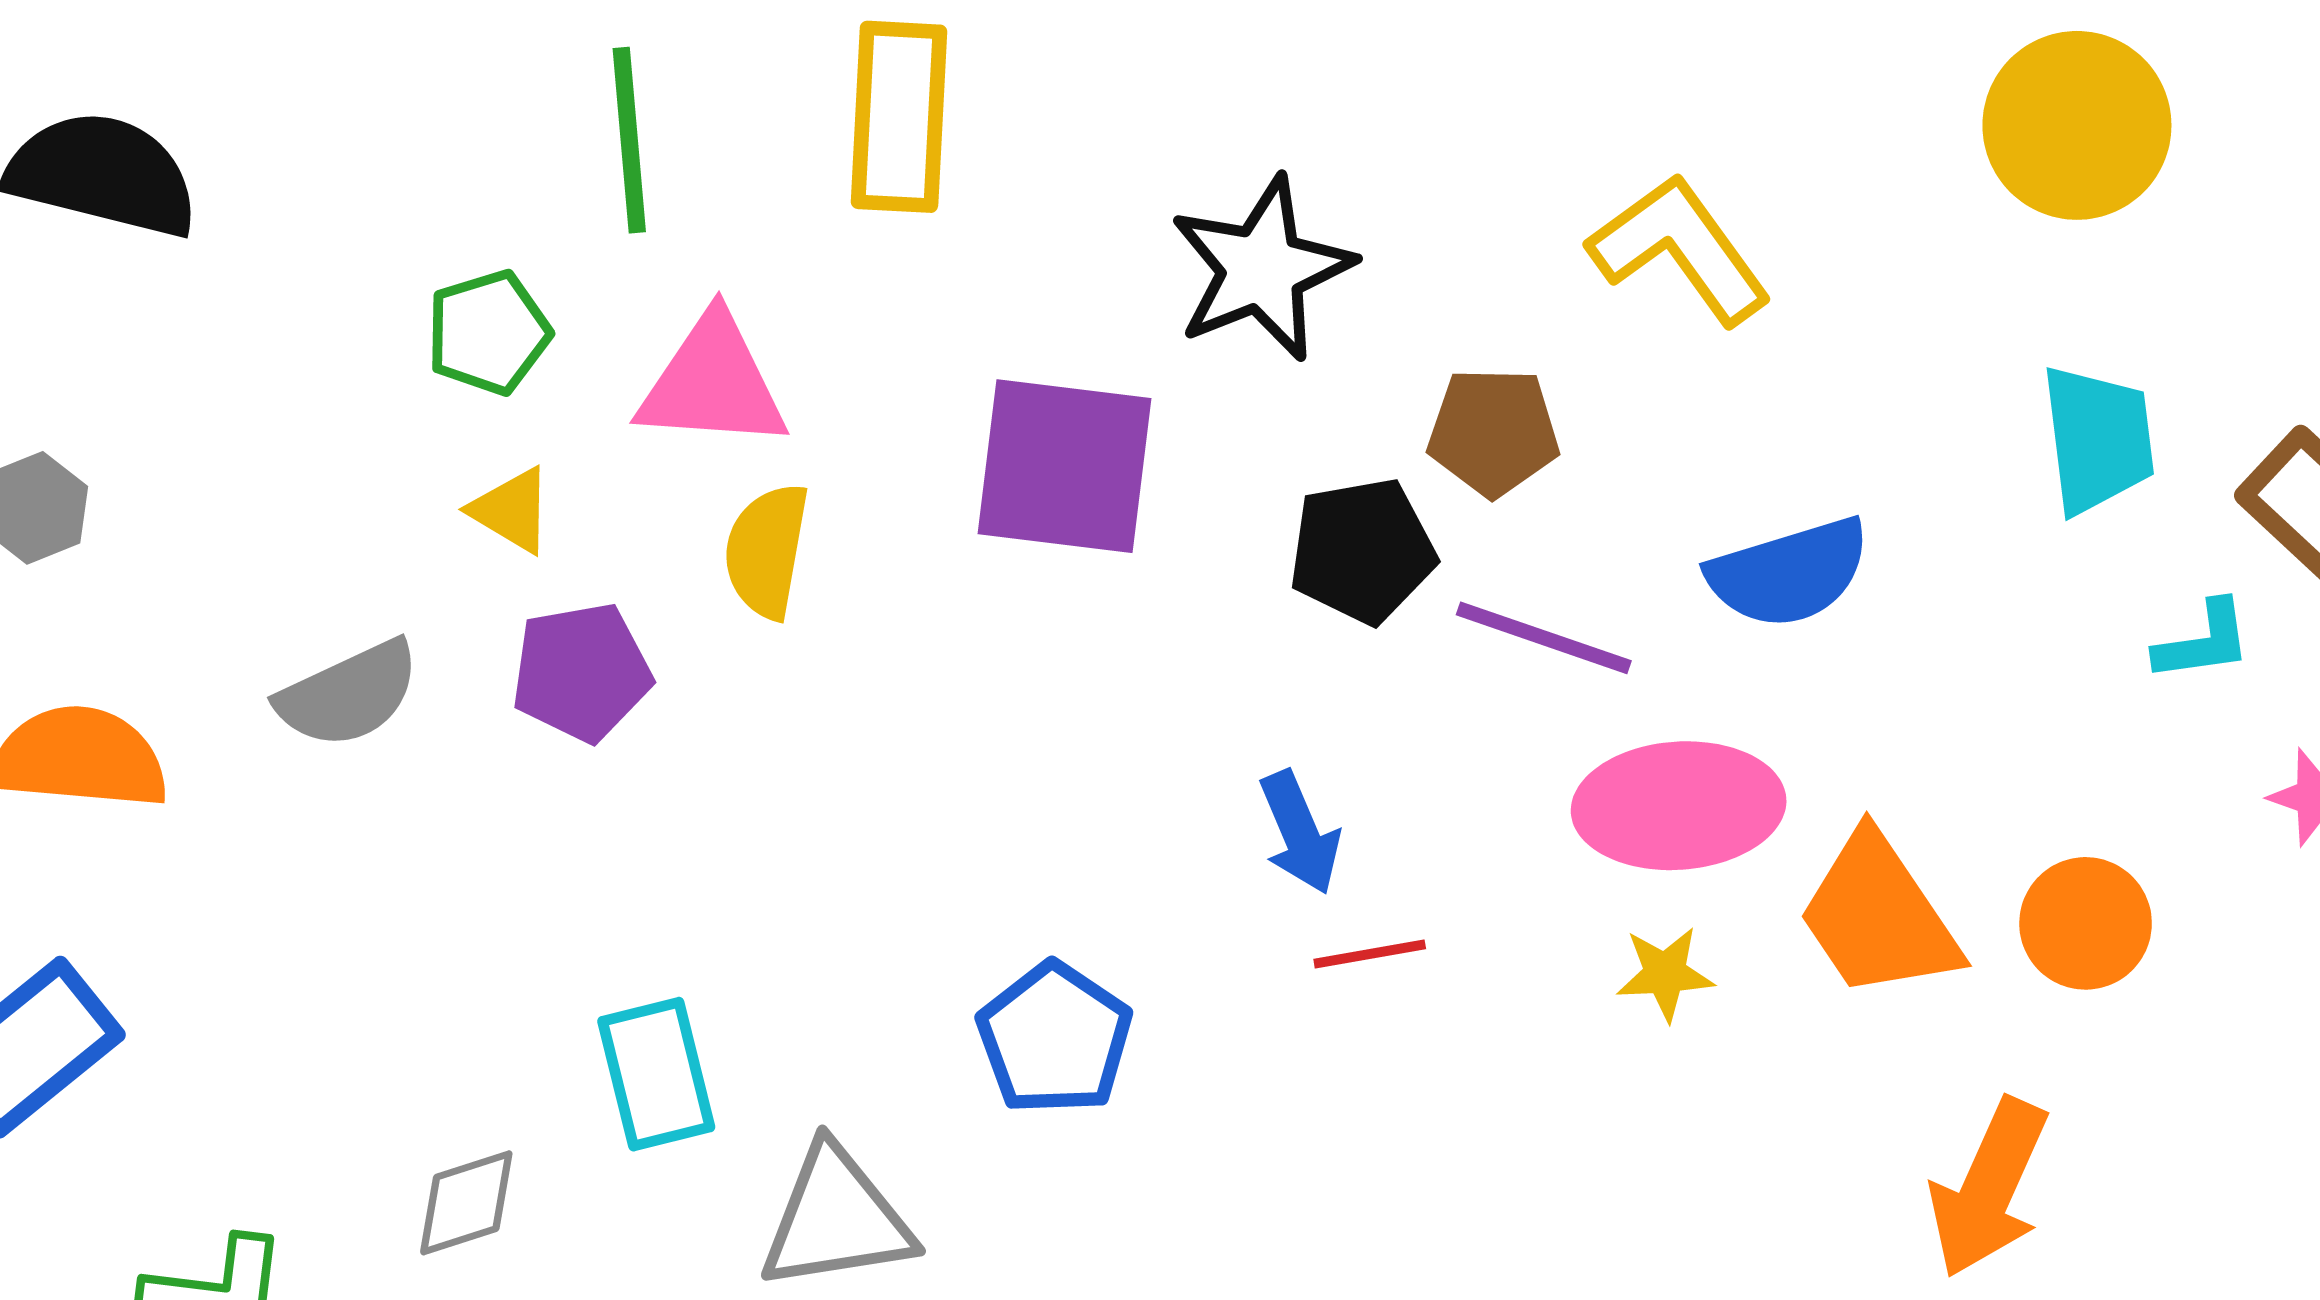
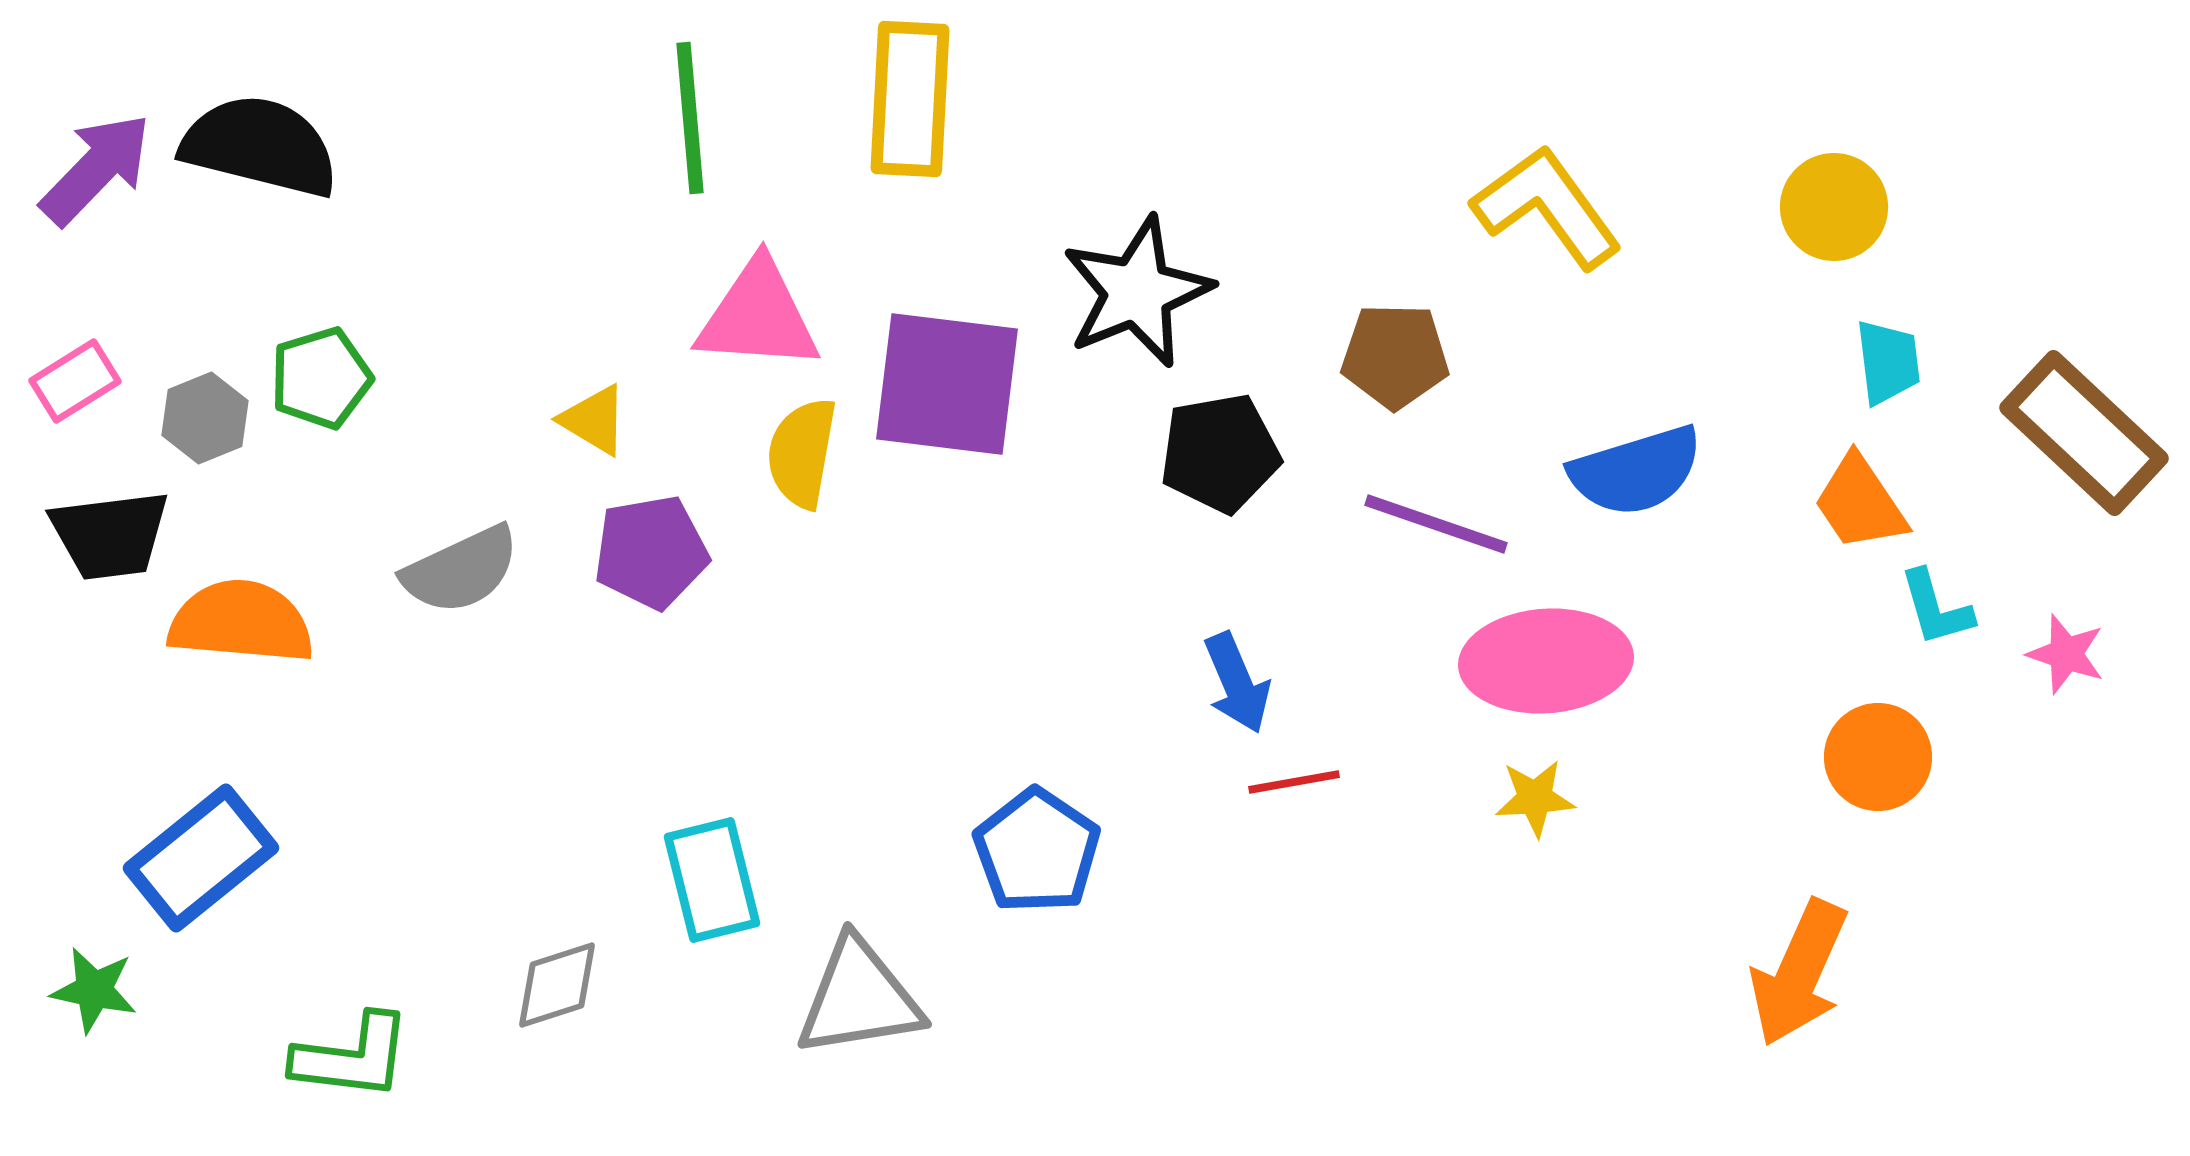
yellow circle: (2077, 125) -> (1834, 207), moved, size x0.7
black star: (1262, 269) -> (1137, 292), moved
green pentagon: (488, 333) -> (321, 378), moved
cyan trapezoid: (2098, 439) -> (1888, 362), size x0.7
purple square: (1064, 466) -> (947, 384), moved
black pentagon: (1362, 551) -> (1220, 453), moved
cyan L-shape: (2203, 641) -> (1936, 608), moved, turned 82
orange trapezoid: (1878, 916) -> (1860, 503), moved, size x0.7

